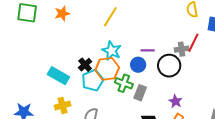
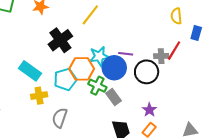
cyan star: (112, 51) -> (99, 56), moved, turned 30
black cross: (85, 65) -> (60, 40), moved, size x1.6
blue circle: (138, 65) -> (114, 68), size x1.5
gray rectangle: (140, 93) -> (113, 97), turned -63
yellow cross: (63, 106) -> (39, 96), moved

